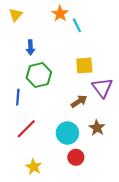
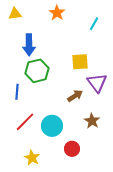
yellow triangle: (16, 15) -> (15, 14), turned 40
cyan line: (77, 25) -> (94, 24), moved, turned 56
blue arrow: (30, 47) -> (29, 45), size x1.5
cyan circle: (67, 133) -> (52, 126), moved

